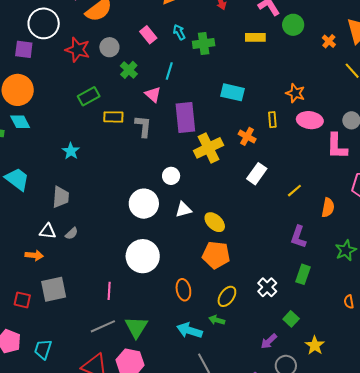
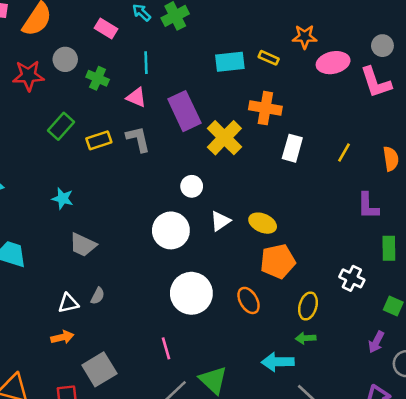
yellow rectangle: (272, 120) -> (269, 58), moved, turned -42
orange cross: (247, 136) -> (265, 108), size x1.4
gray trapezoid: (61, 197) -> (83, 245), moved, turned 130
orange ellipse: (183, 290) -> (249, 300), moved

